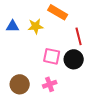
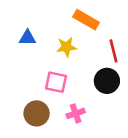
yellow star: (36, 26) -> (67, 47), moved
pink square: (52, 56) -> (56, 82), moved

